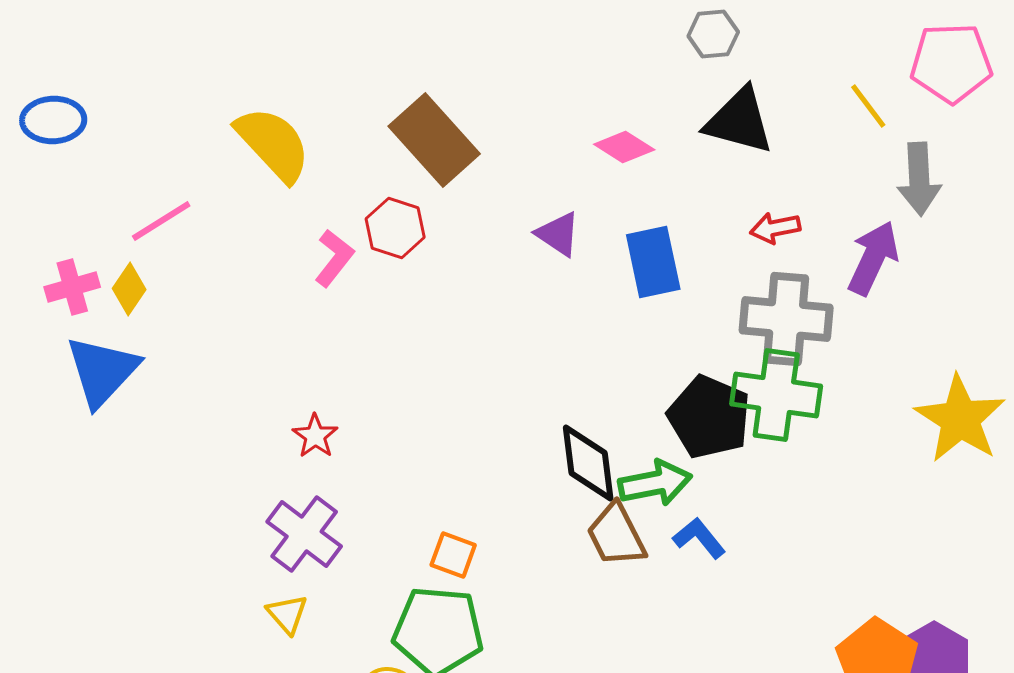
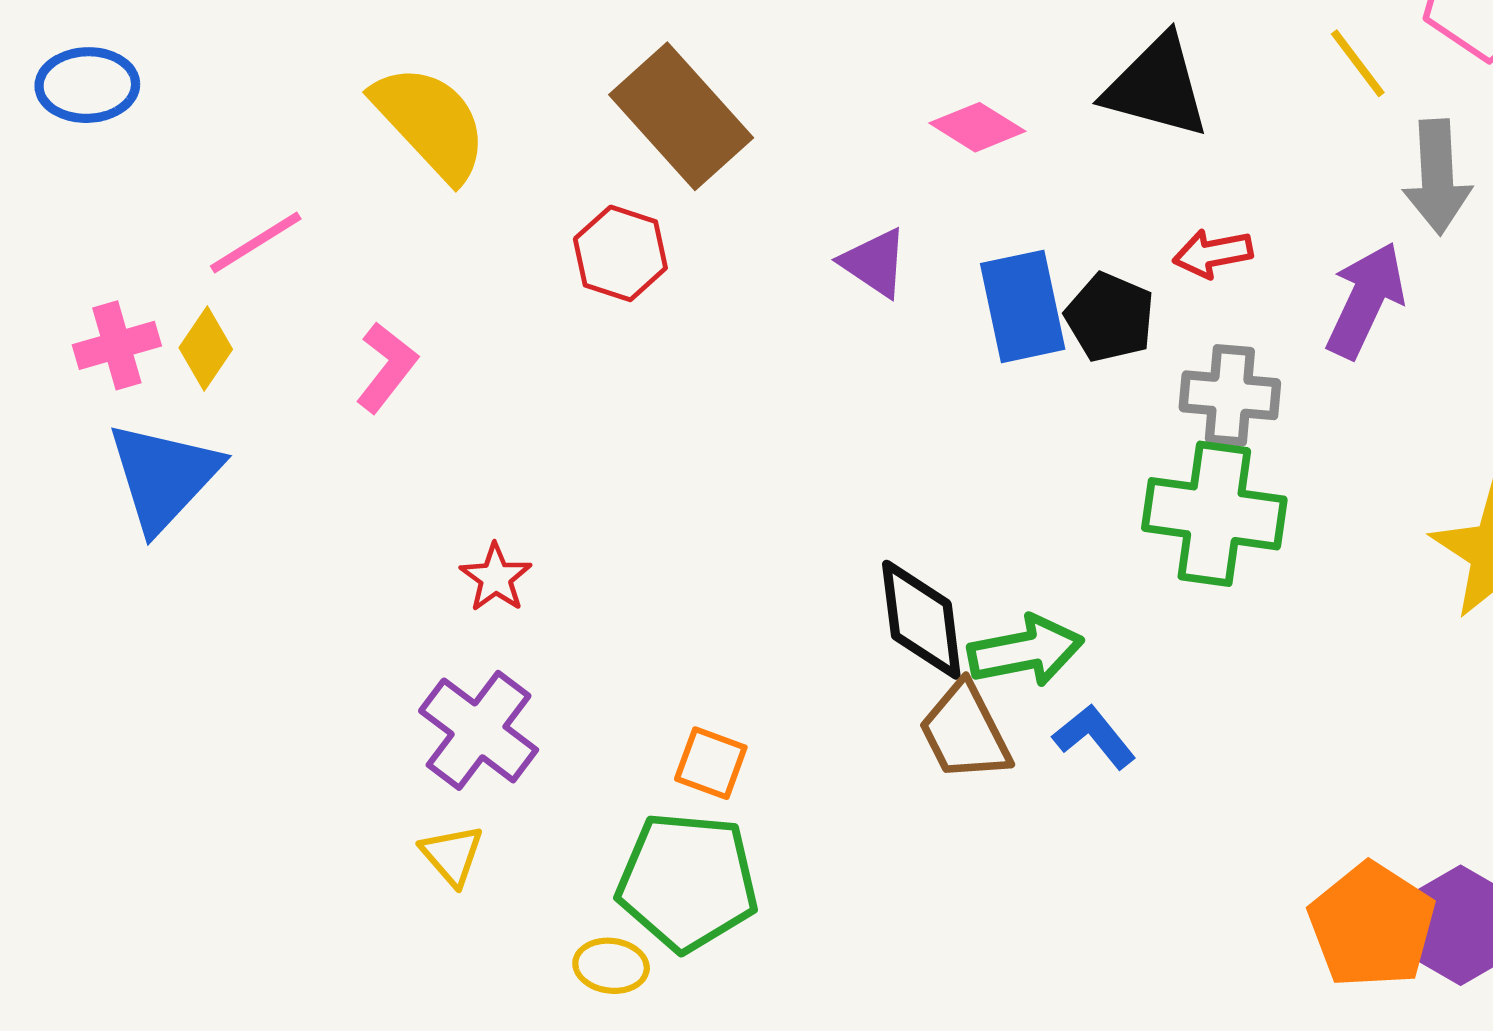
pink L-shape: (334, 258) -> (387, 367), moved
gray cross: (786, 319) -> (1230, 395), size x0.7
black pentagon: (709, 417) -> (1110, 317), moved, size x0.7

